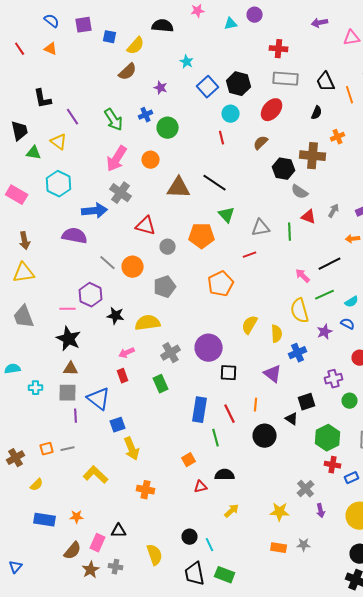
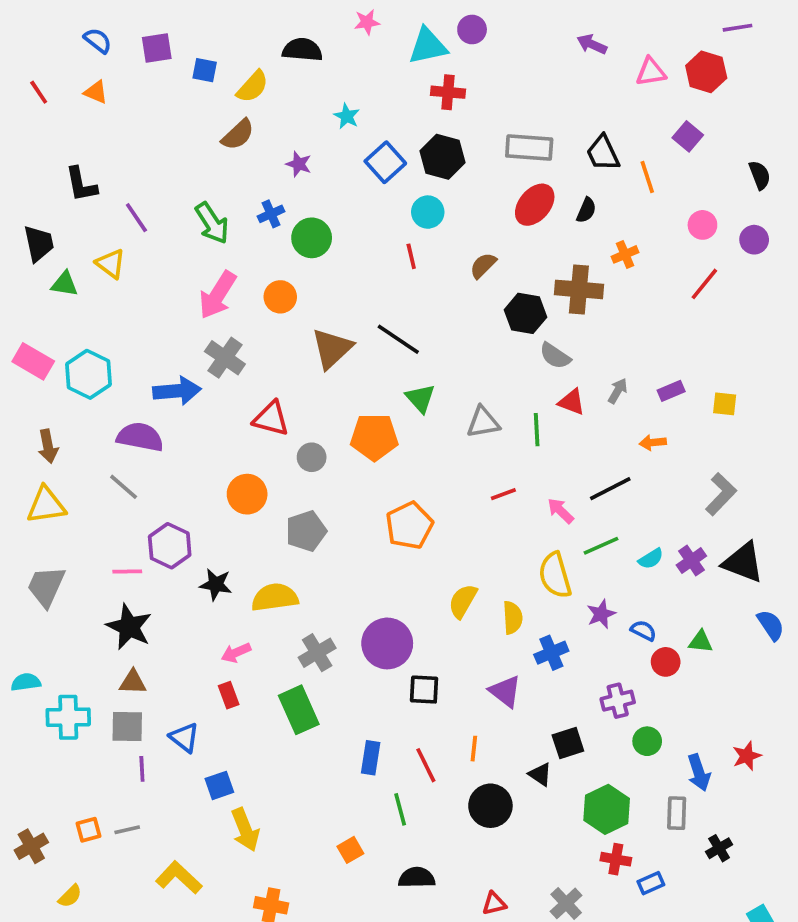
purple arrow: (320, 23) -> (592, 44), turned 35
cyan triangle: (231, 24) -> (428, 46), size x1.6
red cross: (279, 49) -> (448, 92), moved
red ellipse: (272, 110) -> (535, 205), moved
cyan hexagon: (59, 184) -> (89, 374), moved
brown triangle: (179, 188) -> (332, 348), turned -45
red line: (250, 255) -> (503, 494), moved
gray line: (108, 263) -> (124, 487), moved
gray trapezoid: (24, 317) -> (46, 586), turned 45
blue semicircle: (348, 324) -> (643, 631), moved
green rectangle: (161, 384) -> (299, 710), size x1.4
cyan cross: (36, 388) -> (68, 717), size x1.6
blue triangle: (99, 399) -> (184, 738), size x0.7
blue rectangle: (200, 410) -> (371, 758), size x0.7
red triangle: (201, 487) -> (494, 903), moved

